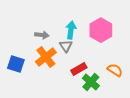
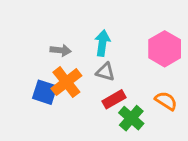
pink hexagon: (101, 30) -> (165, 49), moved
gray triangle: (66, 46) -> (105, 72), moved, turned -40
blue square: (16, 64) -> (45, 92), moved

